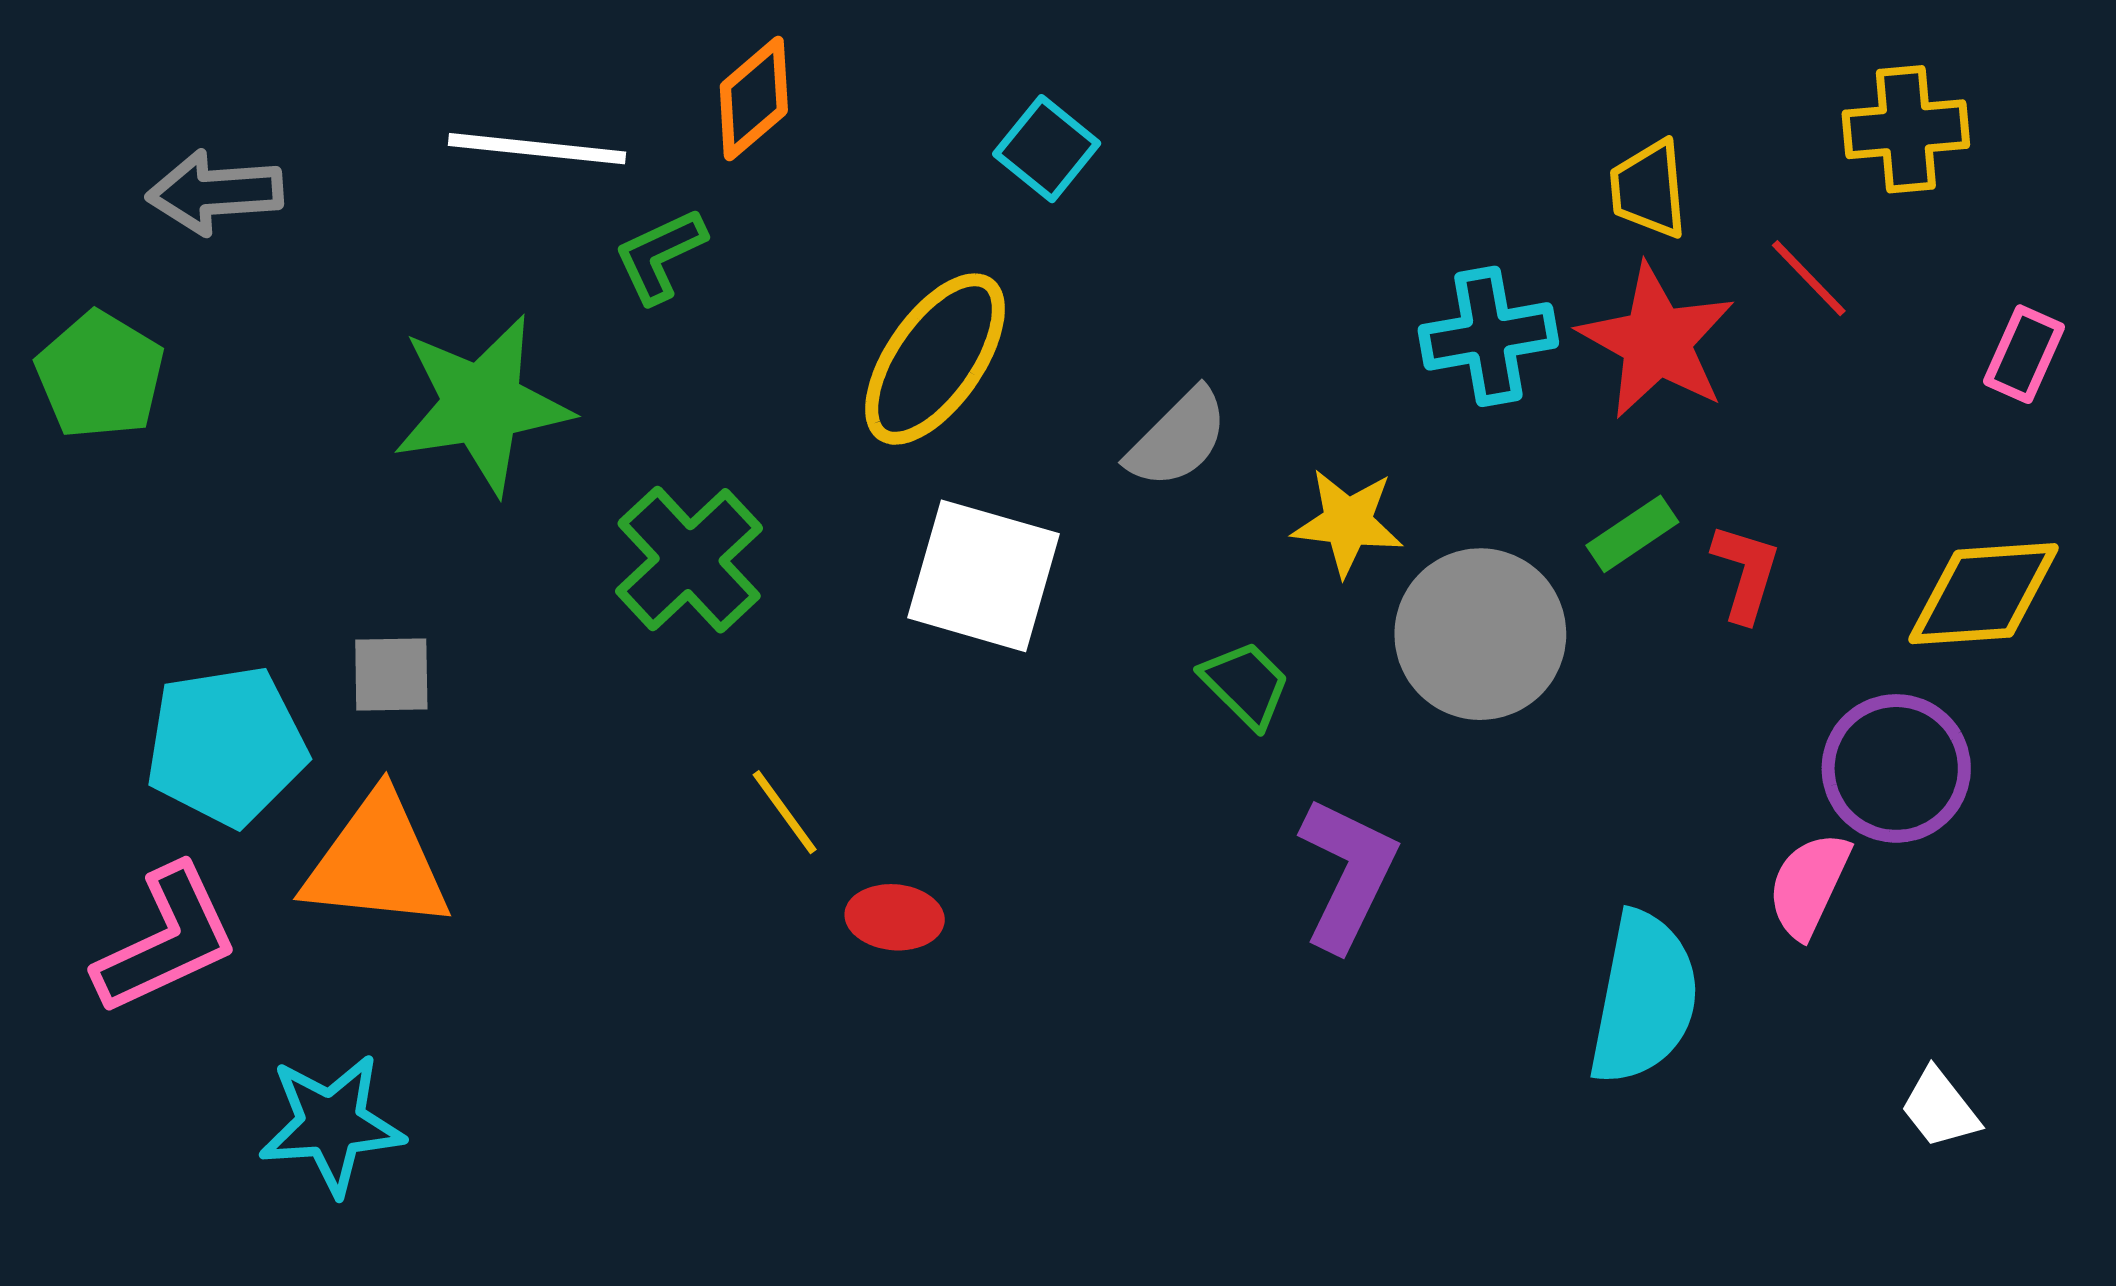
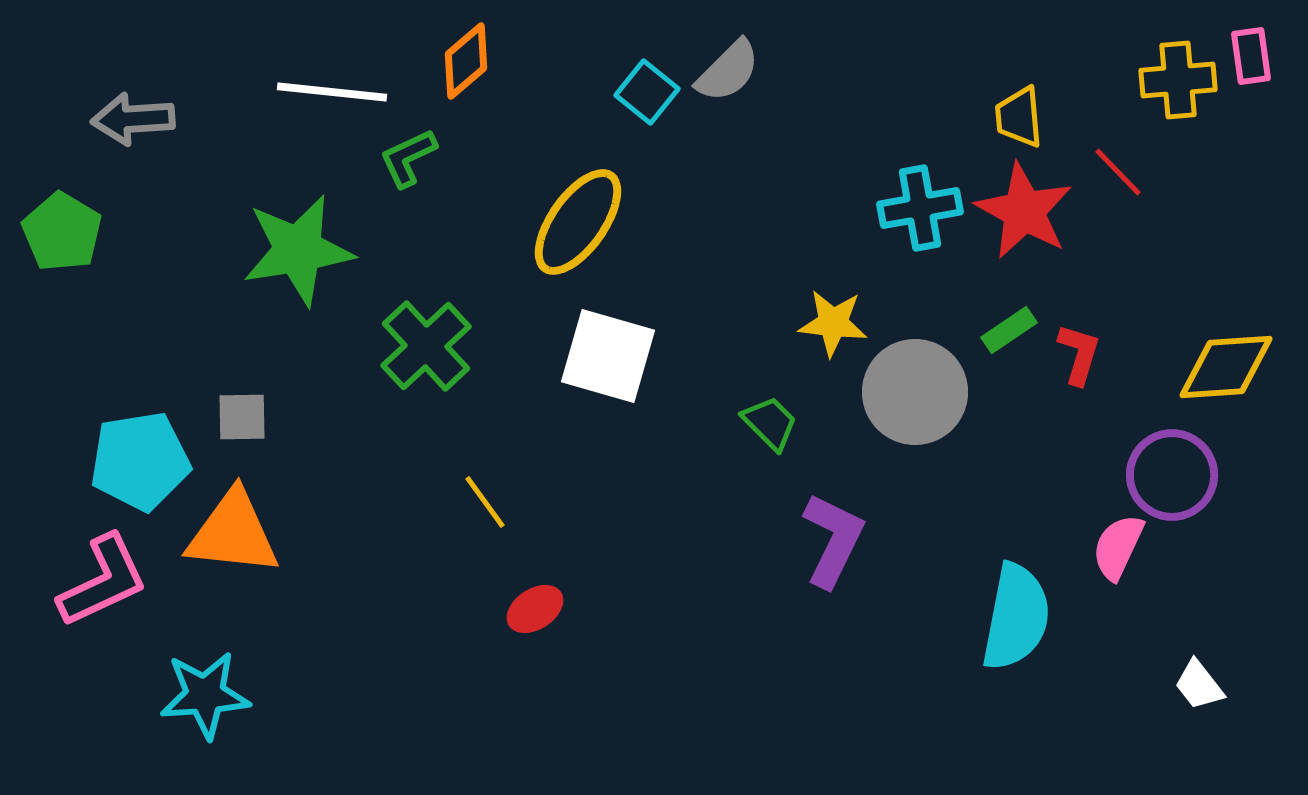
pink rectangle: (2024, 354) -> (1251, 56), moved, turned -32
gray semicircle: (1178, 438) -> (728, 71), moved
red ellipse: (895, 917) -> (535, 609), moved, turned -38

